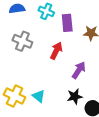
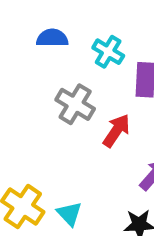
gray cross: (22, 41) -> (75, 104), moved

